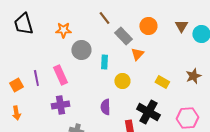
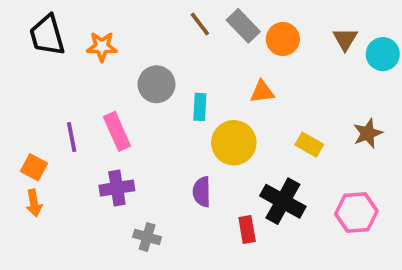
orange star: (63, 30) -> (102, 47), moved
gray rectangle: (123, 36) -> (243, 26), moved
orange triangle: (137, 54) -> (262, 92), turned 40
yellow circle: (122, 81) -> (234, 143), size x1.5
orange square: (16, 85) -> (34, 167), moved, turned -32

